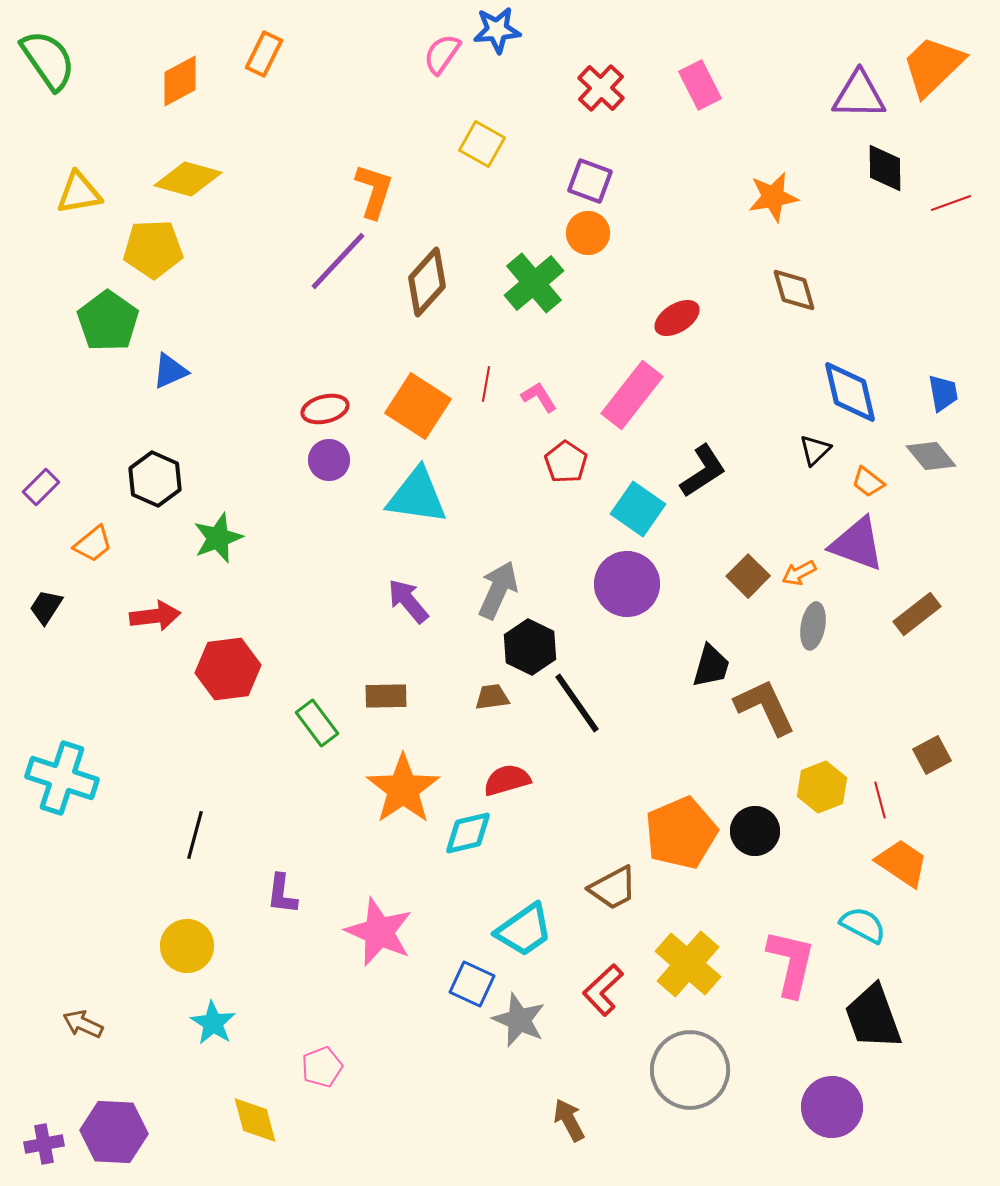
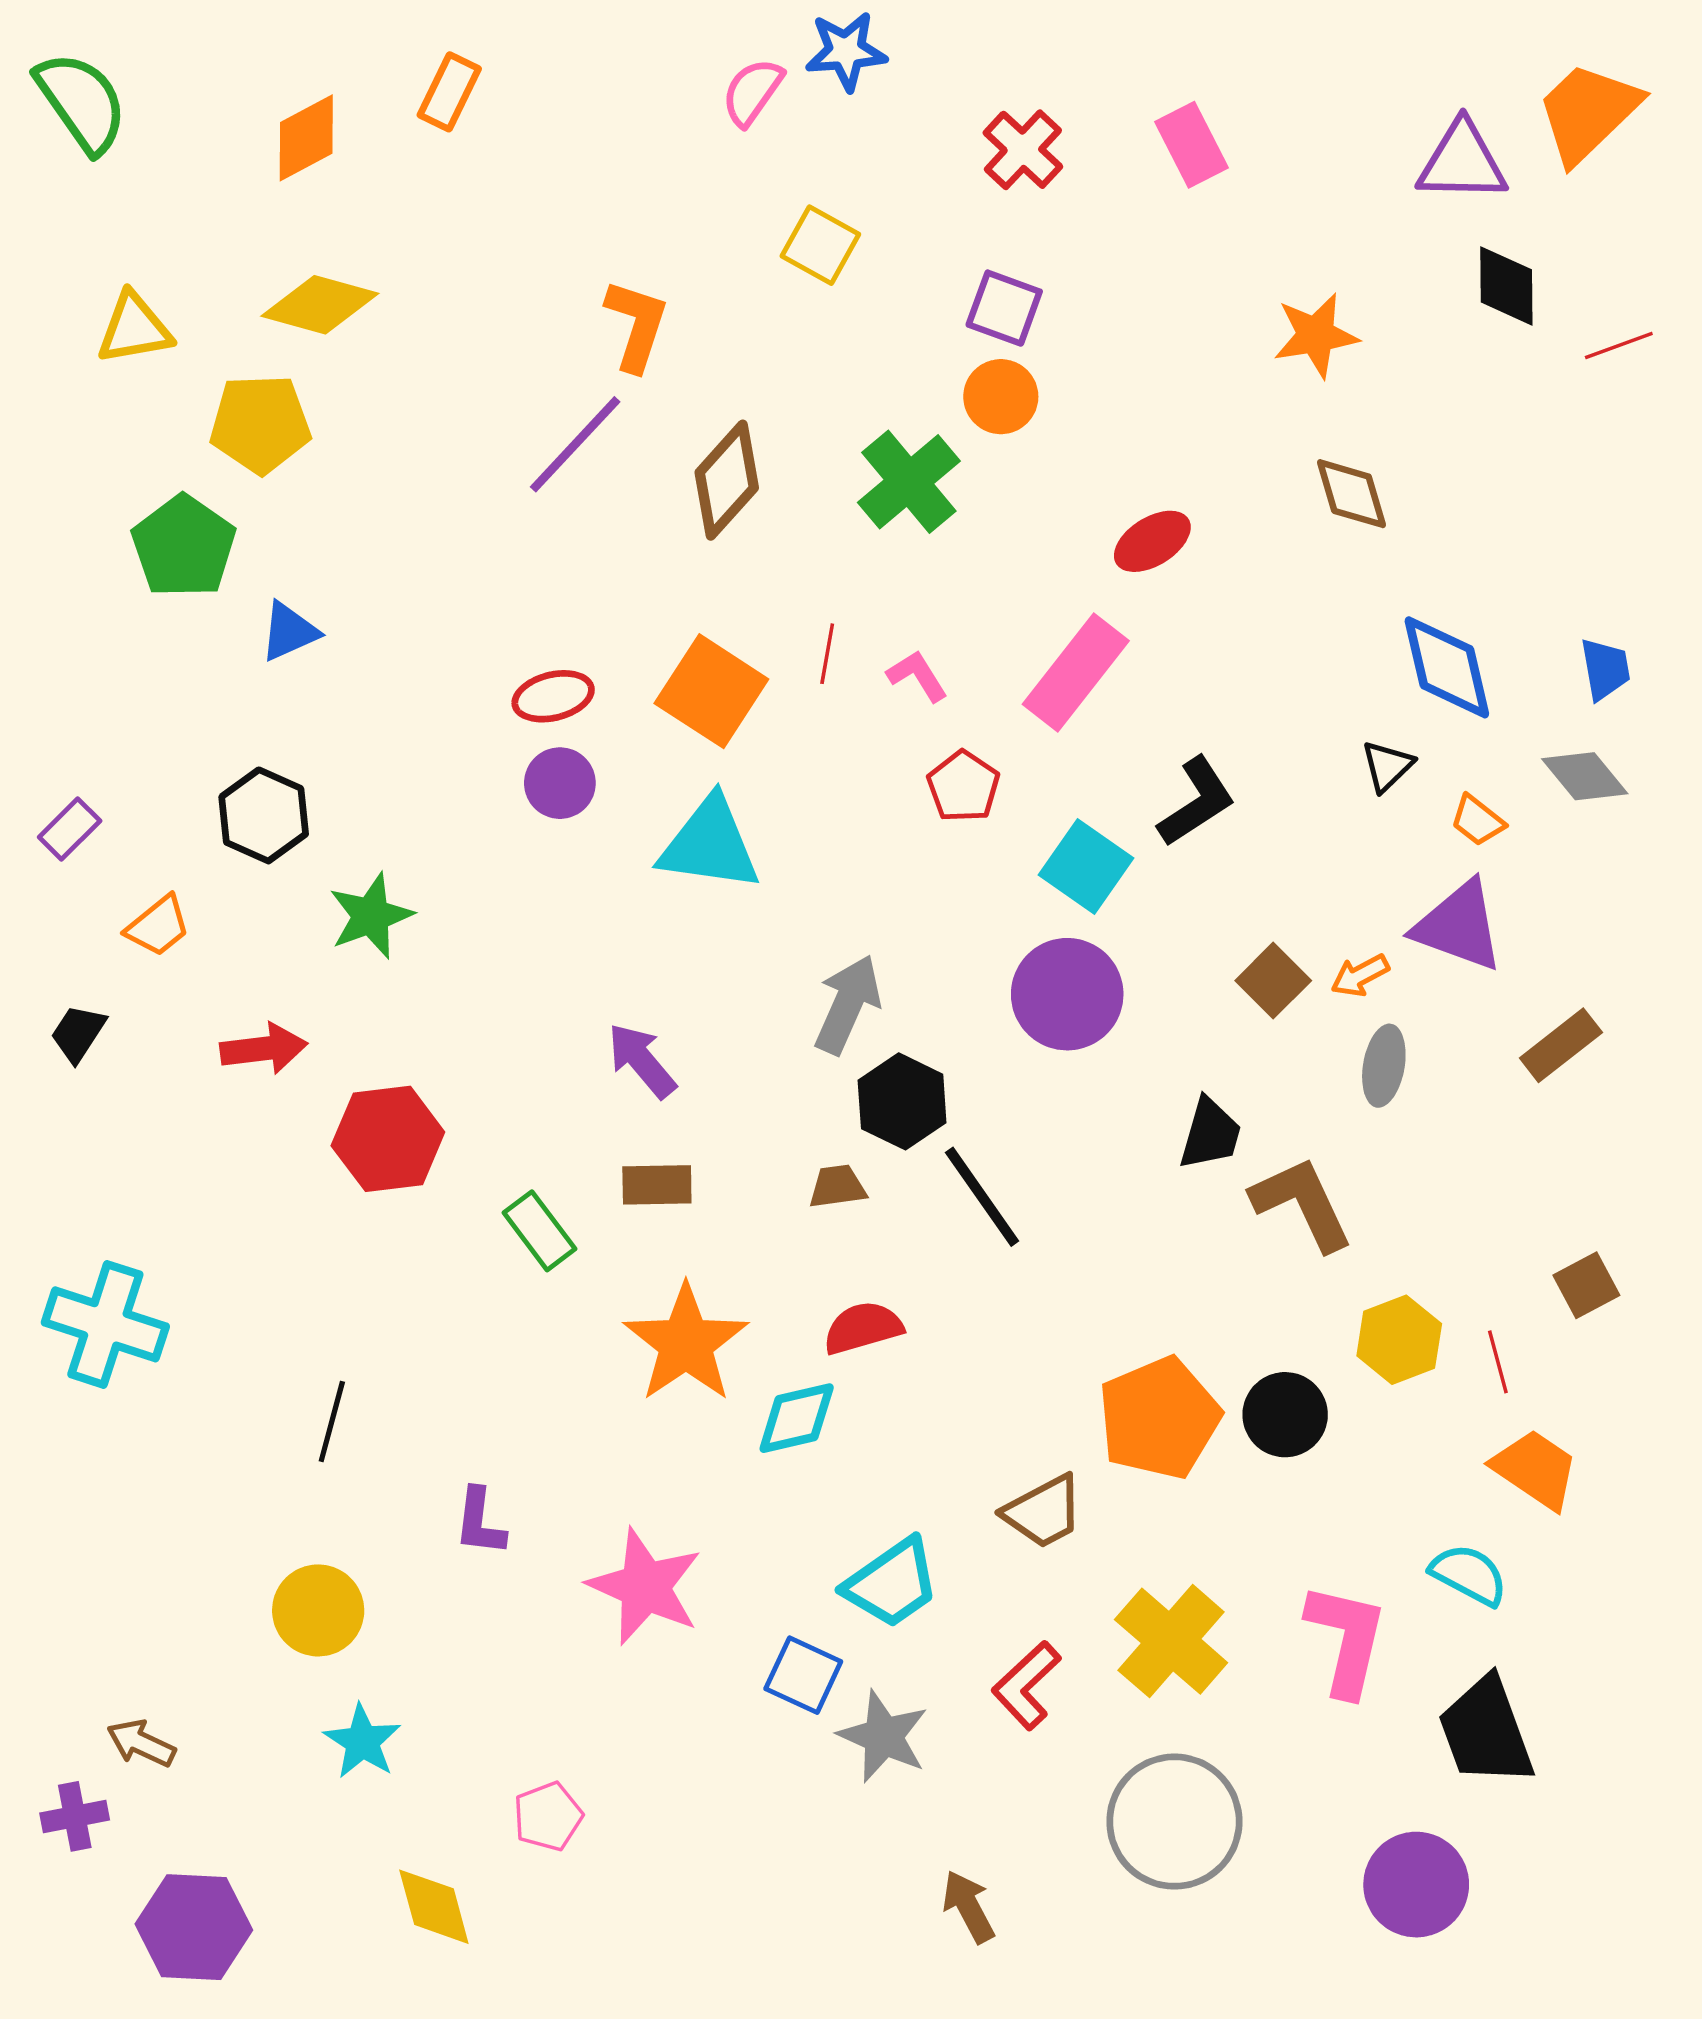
purple arrow: (408, 601) -> (642, 1061), moved
purple cross: (44, 1144) -> (75, 1816), moved

